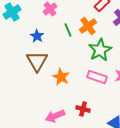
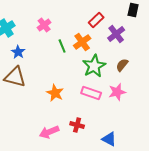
blue star: (37, 36) -> (18, 52), moved
brown triangle: (37, 61) -> (15, 77), moved, turned -45

